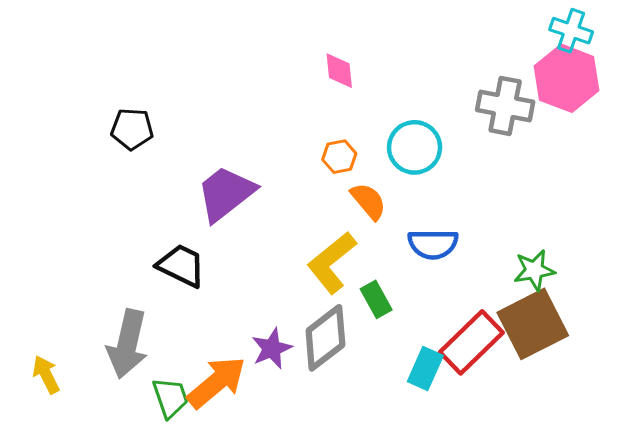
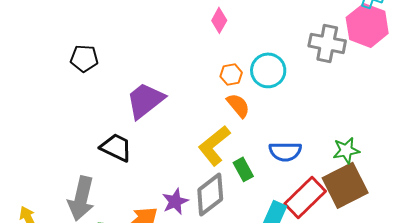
pink diamond: (339, 71) -> (219, 20), turned 35
orange hexagon: (339, 157) -> (231, 74), moved
blue semicircle: (433, 244) -> (285, 151), moved

